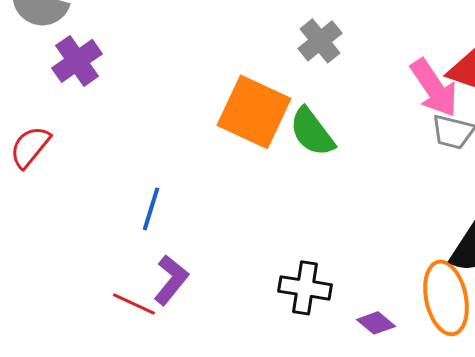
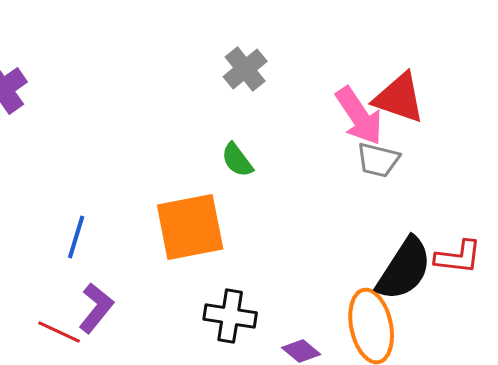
orange square: (254, 112) -> (190, 227), moved, turned -36
green semicircle: (312, 132) -> (237, 160), size x0.7

